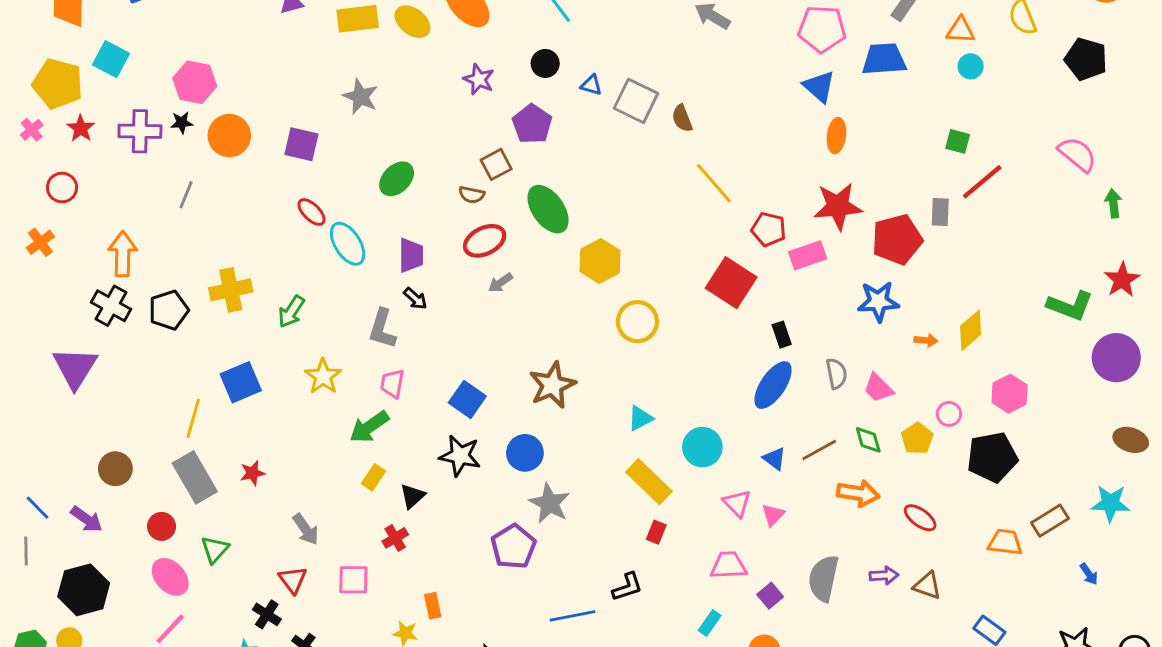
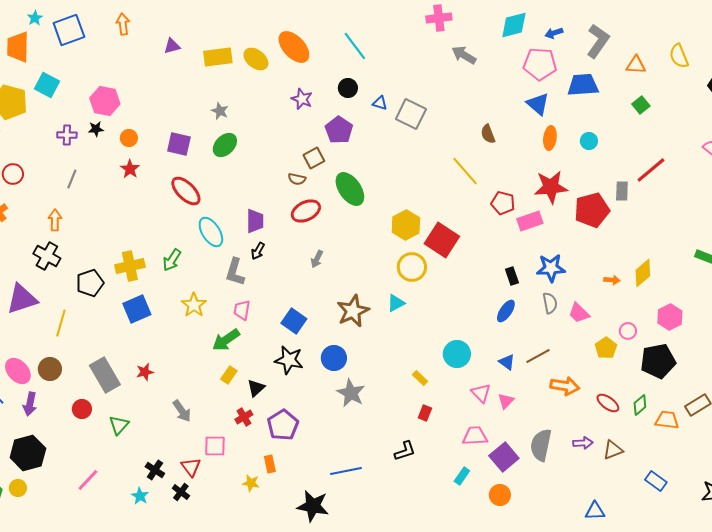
cyan circle: (971, 66) -> (589, 141), moved
gray star: (361, 97) -> (220, 111), size x0.7
brown semicircle: (682, 118) -> (488, 134), moved
red star: (81, 128) -> (130, 169), moved
purple cross: (140, 131) -> (67, 135), size x0.7
orange circle: (229, 136) -> (129, 138), size x0.6
green square: (958, 141) -> (641, 105), moved, turned 36
green ellipse: (397, 179) -> (225, 145), moved
gray line: (186, 195) -> (72, 179), moved
red ellipse: (312, 212) -> (186, 191), size x1.5
cyan ellipse: (348, 244) -> (211, 232), moved
orange arrow: (123, 254) -> (55, 220), size x0.7
yellow hexagon: (600, 261) -> (406, 225), moved
gray arrow: (500, 283) -> (317, 259), moved, turned -30
red square: (731, 283) -> (442, 240), moved
yellow cross: (231, 290) -> (130, 266), moved
black arrow: (415, 299) -> (258, 251), turned 78
blue star: (878, 301) -> (551, 268), moved
black pentagon: (169, 310) -> (90, 283), moved
purple triangle: (75, 368) -> (22, 299), turned 40
blue ellipse: (773, 385) -> (506, 311), size x0.7
yellow line: (193, 418) -> (61, 323), moved
cyan triangle: (640, 418) -> (396, 303), moved
green diamond: (868, 440) -> (640, 405), moved, turned 65
yellow rectangle: (649, 482) -> (420, 378), size x0.5
purple arrow: (87, 519) -> (30, 404), turned 65
purple pentagon: (513, 547) -> (283, 425), moved
pink ellipse: (170, 577) -> (18, 371), moved
red triangle: (293, 580) -> (191, 467), moved
brown triangle: (927, 586) -> (613, 450), turned -40
purple square: (770, 596) -> (504, 457), size x1.6
blue line: (573, 616) -> (346, 471), moved

